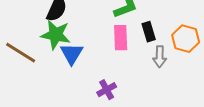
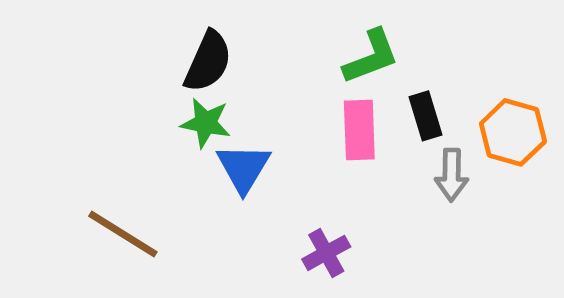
green star: (56, 35) -> (206, 123), size x0.7
brown line: (21, 53) -> (123, 234), moved

